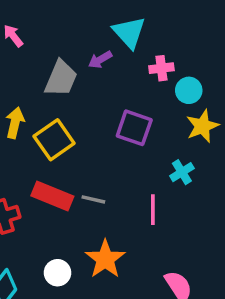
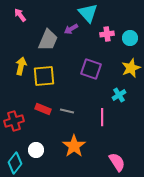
cyan circle: (189, 90) -> (130, 38), moved
yellow square: (54, 140) -> (44, 76), turned 30
red rectangle: (52, 196) -> (43, 109), size x0.7
white circle: (57, 273) -> (36, 150), moved

